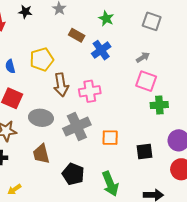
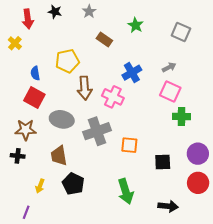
blue cross: (101, 50) -> (132, 73), moved
blue semicircle: (10, 66) -> (35, 73), moved
pink cross: (90, 91) -> (113, 97), turned 30
black pentagon: (73, 174) -> (73, 184), moved
yellow arrow: (14, 189) -> (40, 186), moved, turned -40

